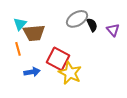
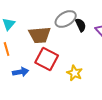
brown trapezoid: (34, 33) -> (40, 35), moved
yellow star: (70, 73) -> (75, 73), moved, size x0.7

